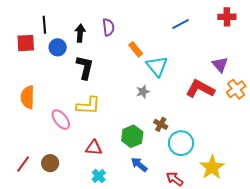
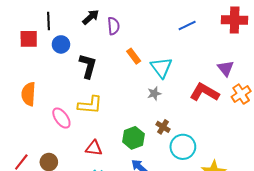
red cross: (227, 17) -> (235, 20), size x1.4
black arrow: (80, 33) -> (91, 17), moved, turned 42
orange rectangle: (136, 49) -> (134, 56), moved
gray star: (143, 92) -> (154, 94), moved

